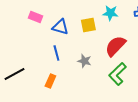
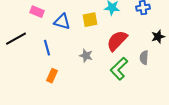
blue line: (56, 53) -> (47, 48), moved
black line: (14, 74) -> (16, 39), moved

